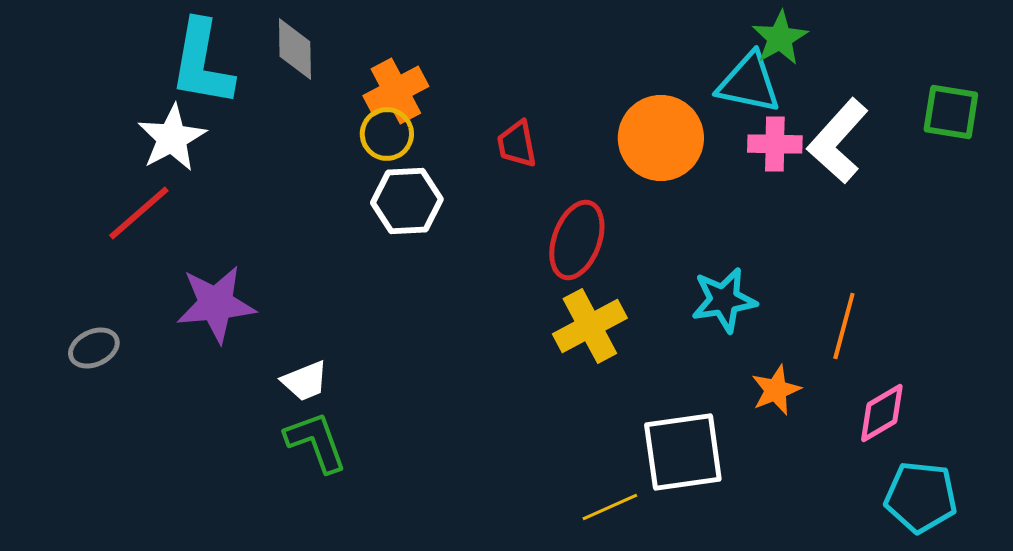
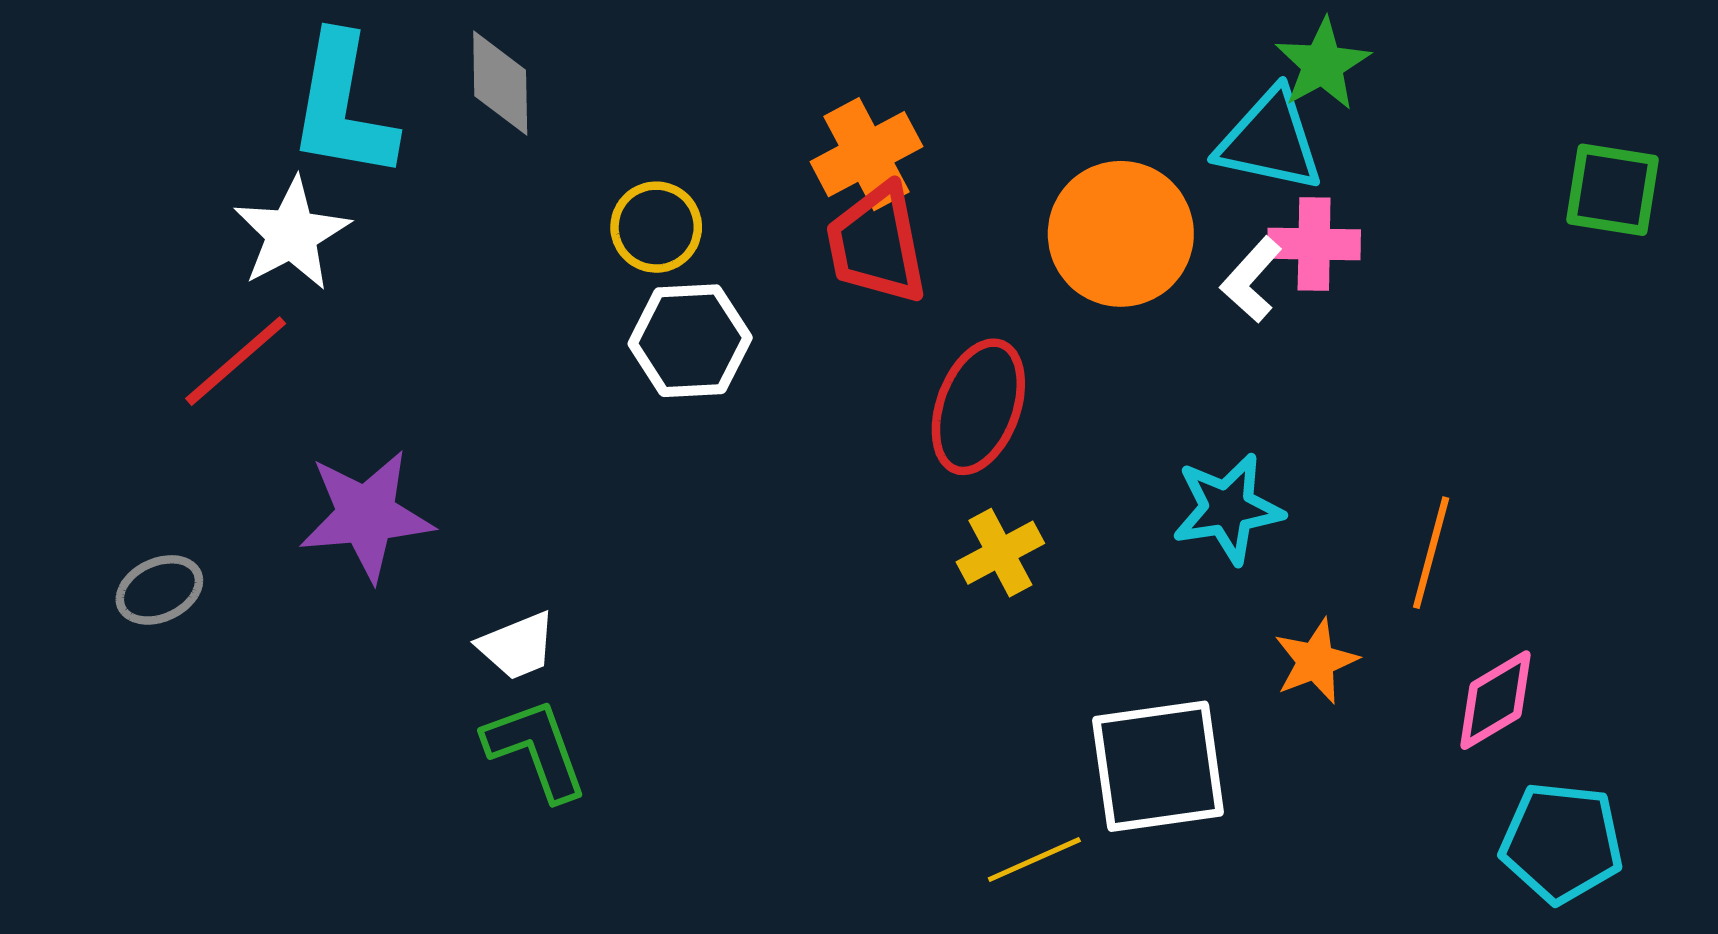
orange cross: (396, 91) -> (866, 154), moved
white L-shape: (838, 141) -> (1251, 280), moved, size x0.6
red trapezoid: (517, 144) -> (877, 244), size x1.5
yellow cross: (590, 326) -> (1000, 553), size x0.7

